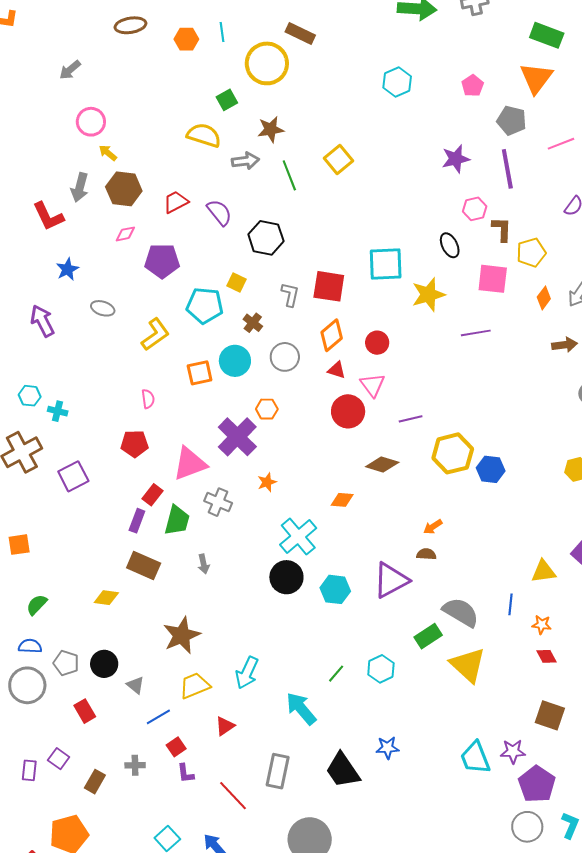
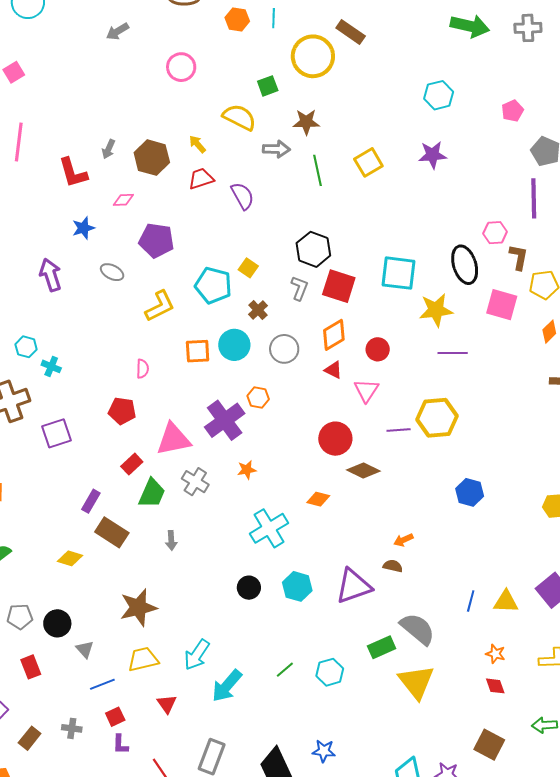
pink circle: (91, 122) -> (181, 67), moved
yellow arrow: (108, 153) -> (197, 144), moved
purple star: (456, 159) -> (433, 155), moved
gray arrow: (80, 187) -> (108, 149), size x0.7
pink diamond: (125, 234) -> (123, 200), moved
black hexagon: (266, 238) -> (313, 249), moved
black ellipse: (450, 245) -> (465, 265), size x1.5
purple pentagon: (162, 261) -> (156, 240), moved
purple line: (476, 333) -> (453, 353), moved
red circle: (348, 411) -> (335, 439), moved
yellow hexagon: (453, 453) -> (437, 418), moved
purple rectangle: (137, 521) -> (91, 501), moved
black circle: (286, 577) -> (249, 588), moved, size x0.7
blue line: (510, 604) -> (471, 601), moved
gray pentagon: (66, 663) -> (20, 617), turned -30
cyan arrow: (301, 709) -> (227, 686), moved, turned -108
red triangle: (225, 726) -> (167, 704), turned -40

